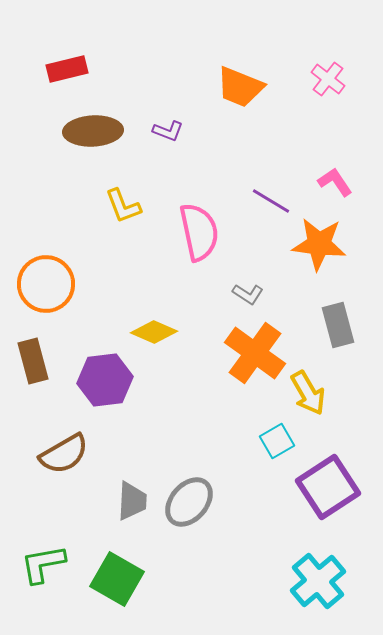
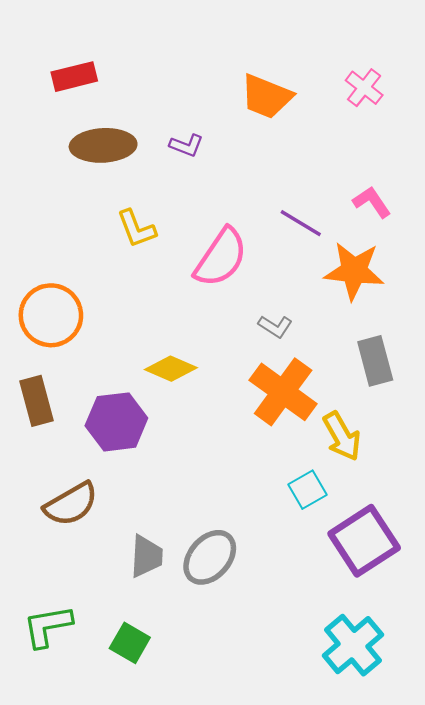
pink semicircle: (199, 232) -> (221, 258), turned 46
green square: (117, 579) -> (130, 643), size x0.7

